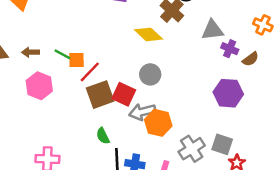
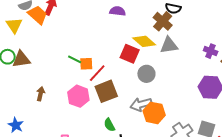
gray triangle: (213, 30) -> (169, 45), moved
brown arrow: (30, 52) -> (40, 94), moved, turned 104
pink hexagon: (39, 86) -> (78, 96), moved
red square: (124, 94) -> (130, 54), moved

